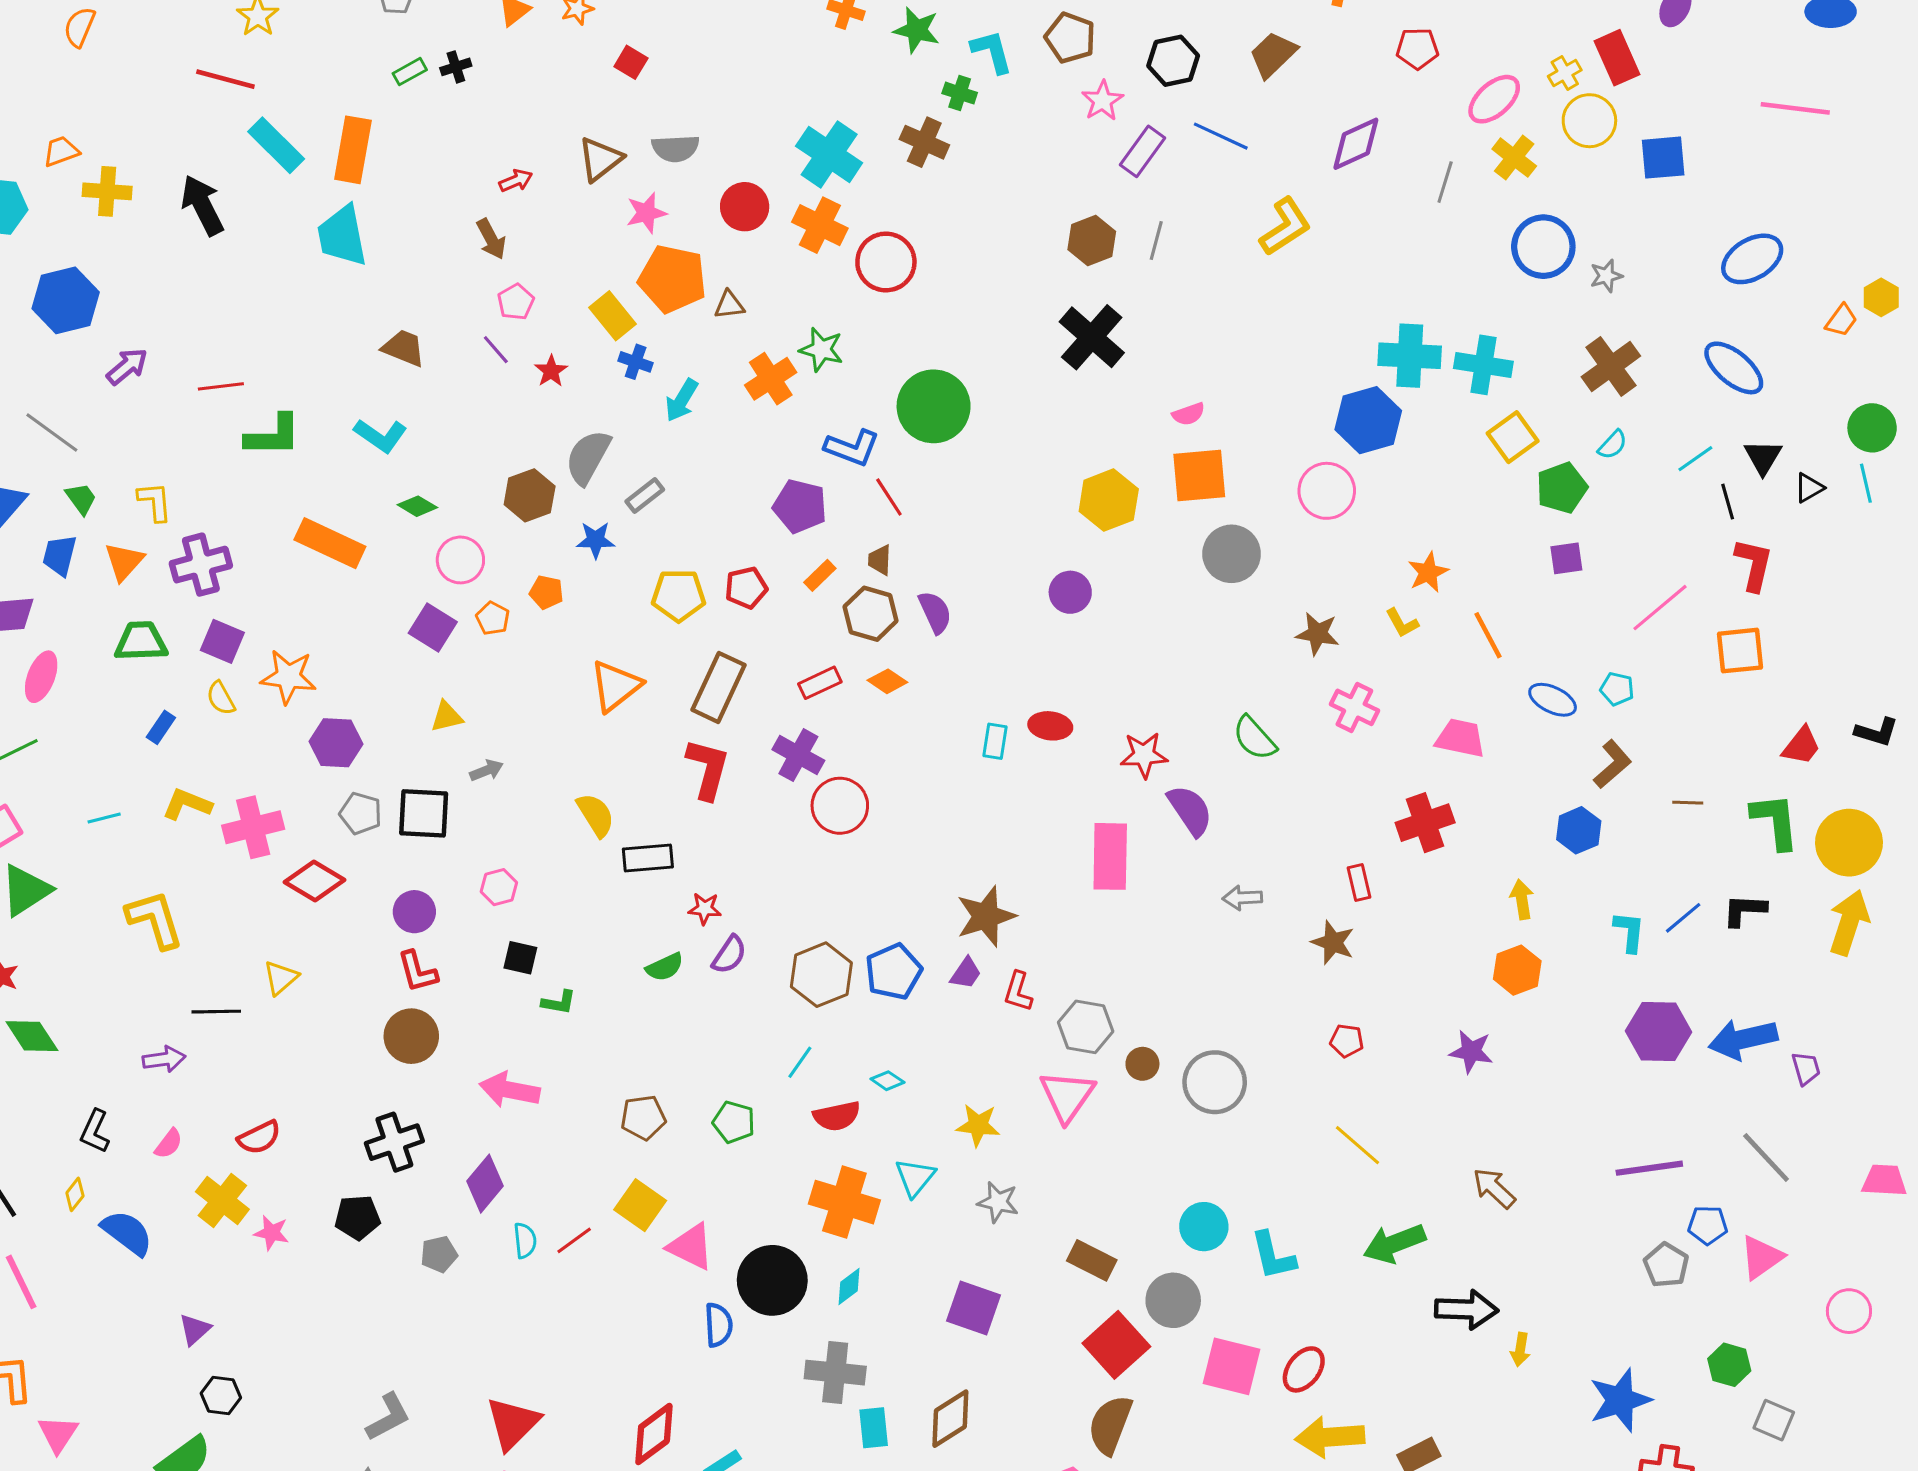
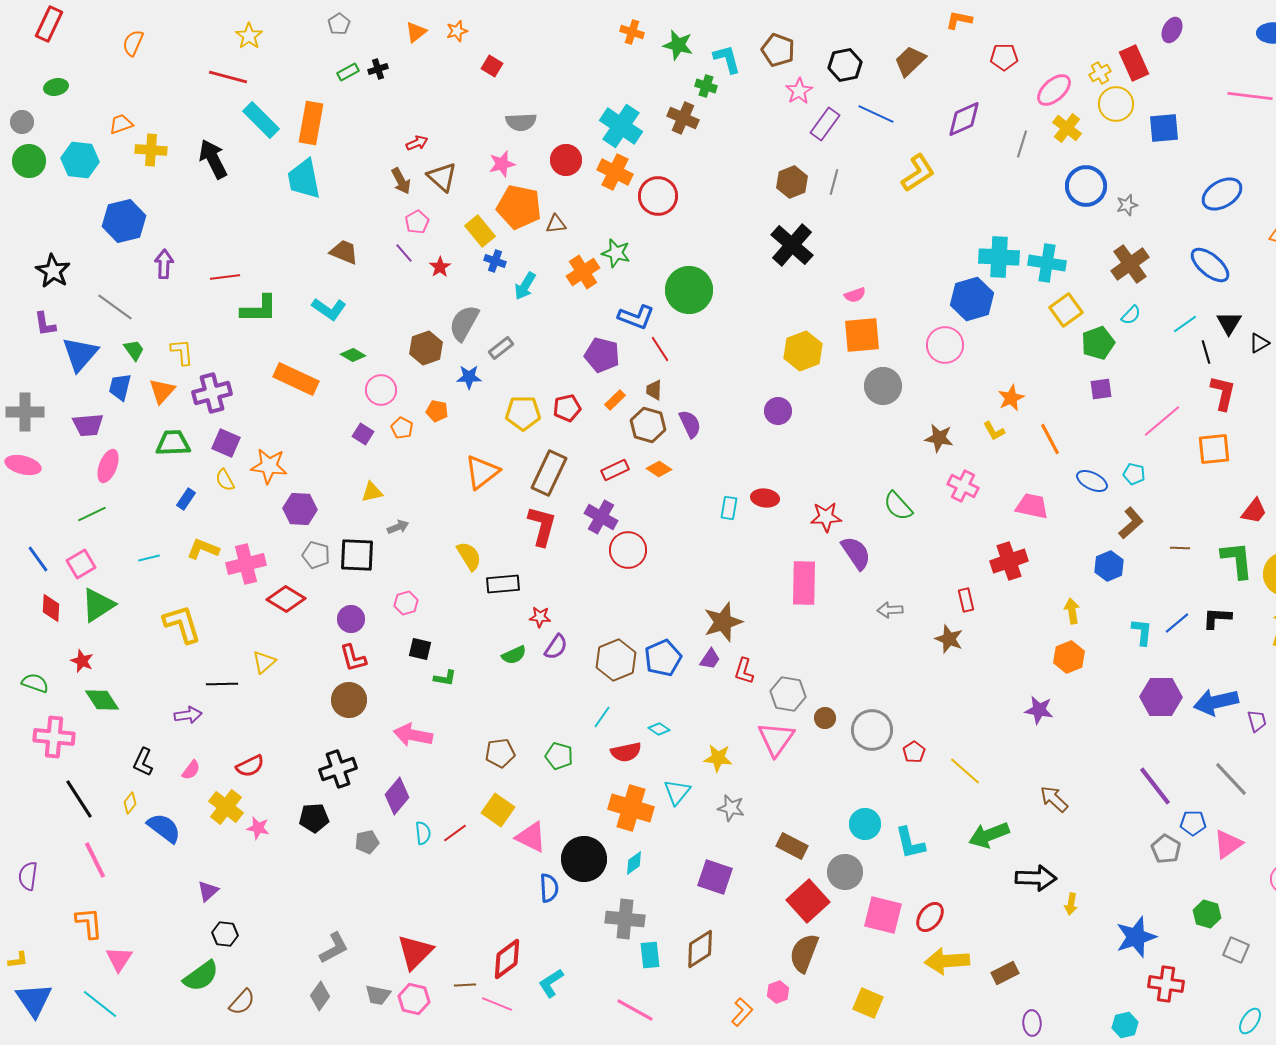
brown triangle: (600, 159) -> (442, 177), moved, turned -40
purple arrow: (127, 366) -> (164, 264), turned -48
purple square: (433, 628) -> (363, 434), size x0.7
red pentagon: (1347, 1041) -> (914, 752), moved, turned 30
purple line: (1649, 1168) -> (1155, 786), turned 60

